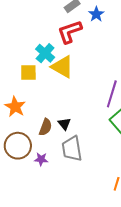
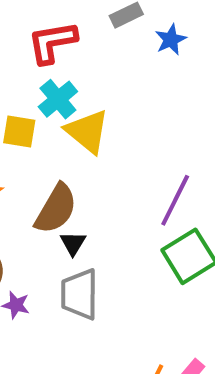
red L-shape: (70, 32) -> (52, 42), moved
brown semicircle: (45, 127) -> (56, 209), moved, size x1.5

